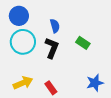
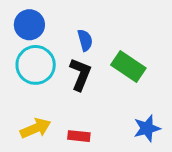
green rectangle: (83, 43) -> (128, 66), size x1.5
red rectangle: (51, 88) -> (79, 136), turned -48

